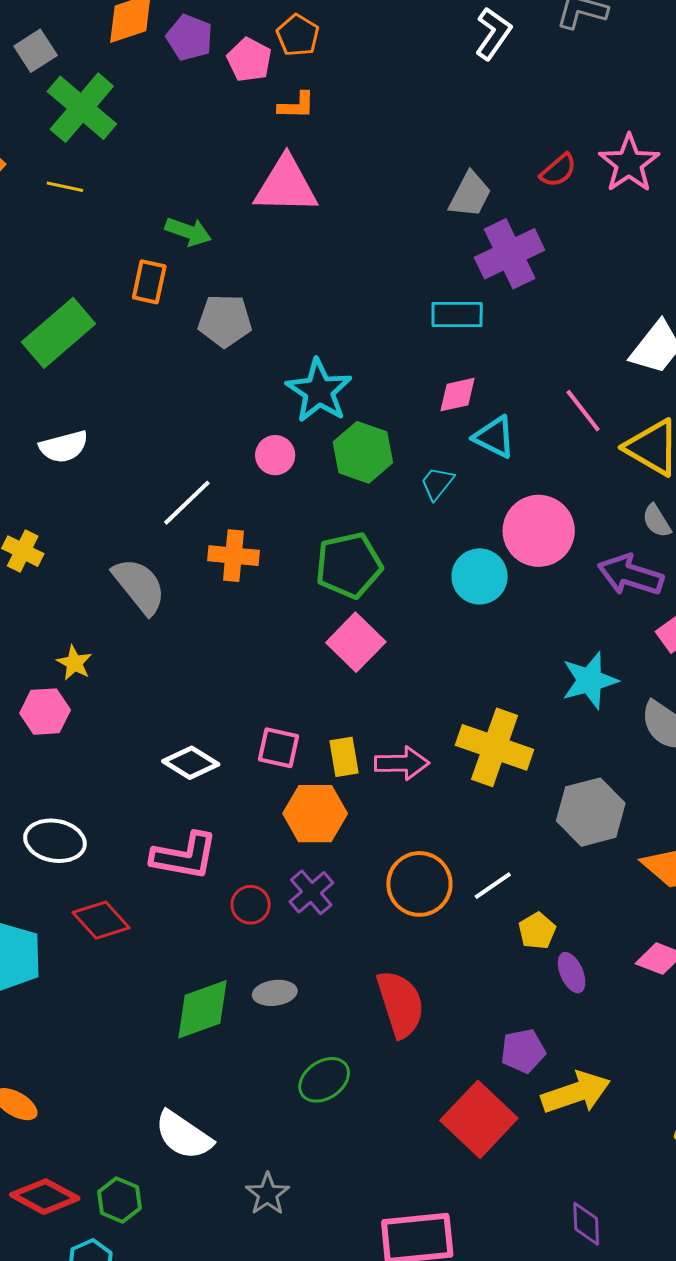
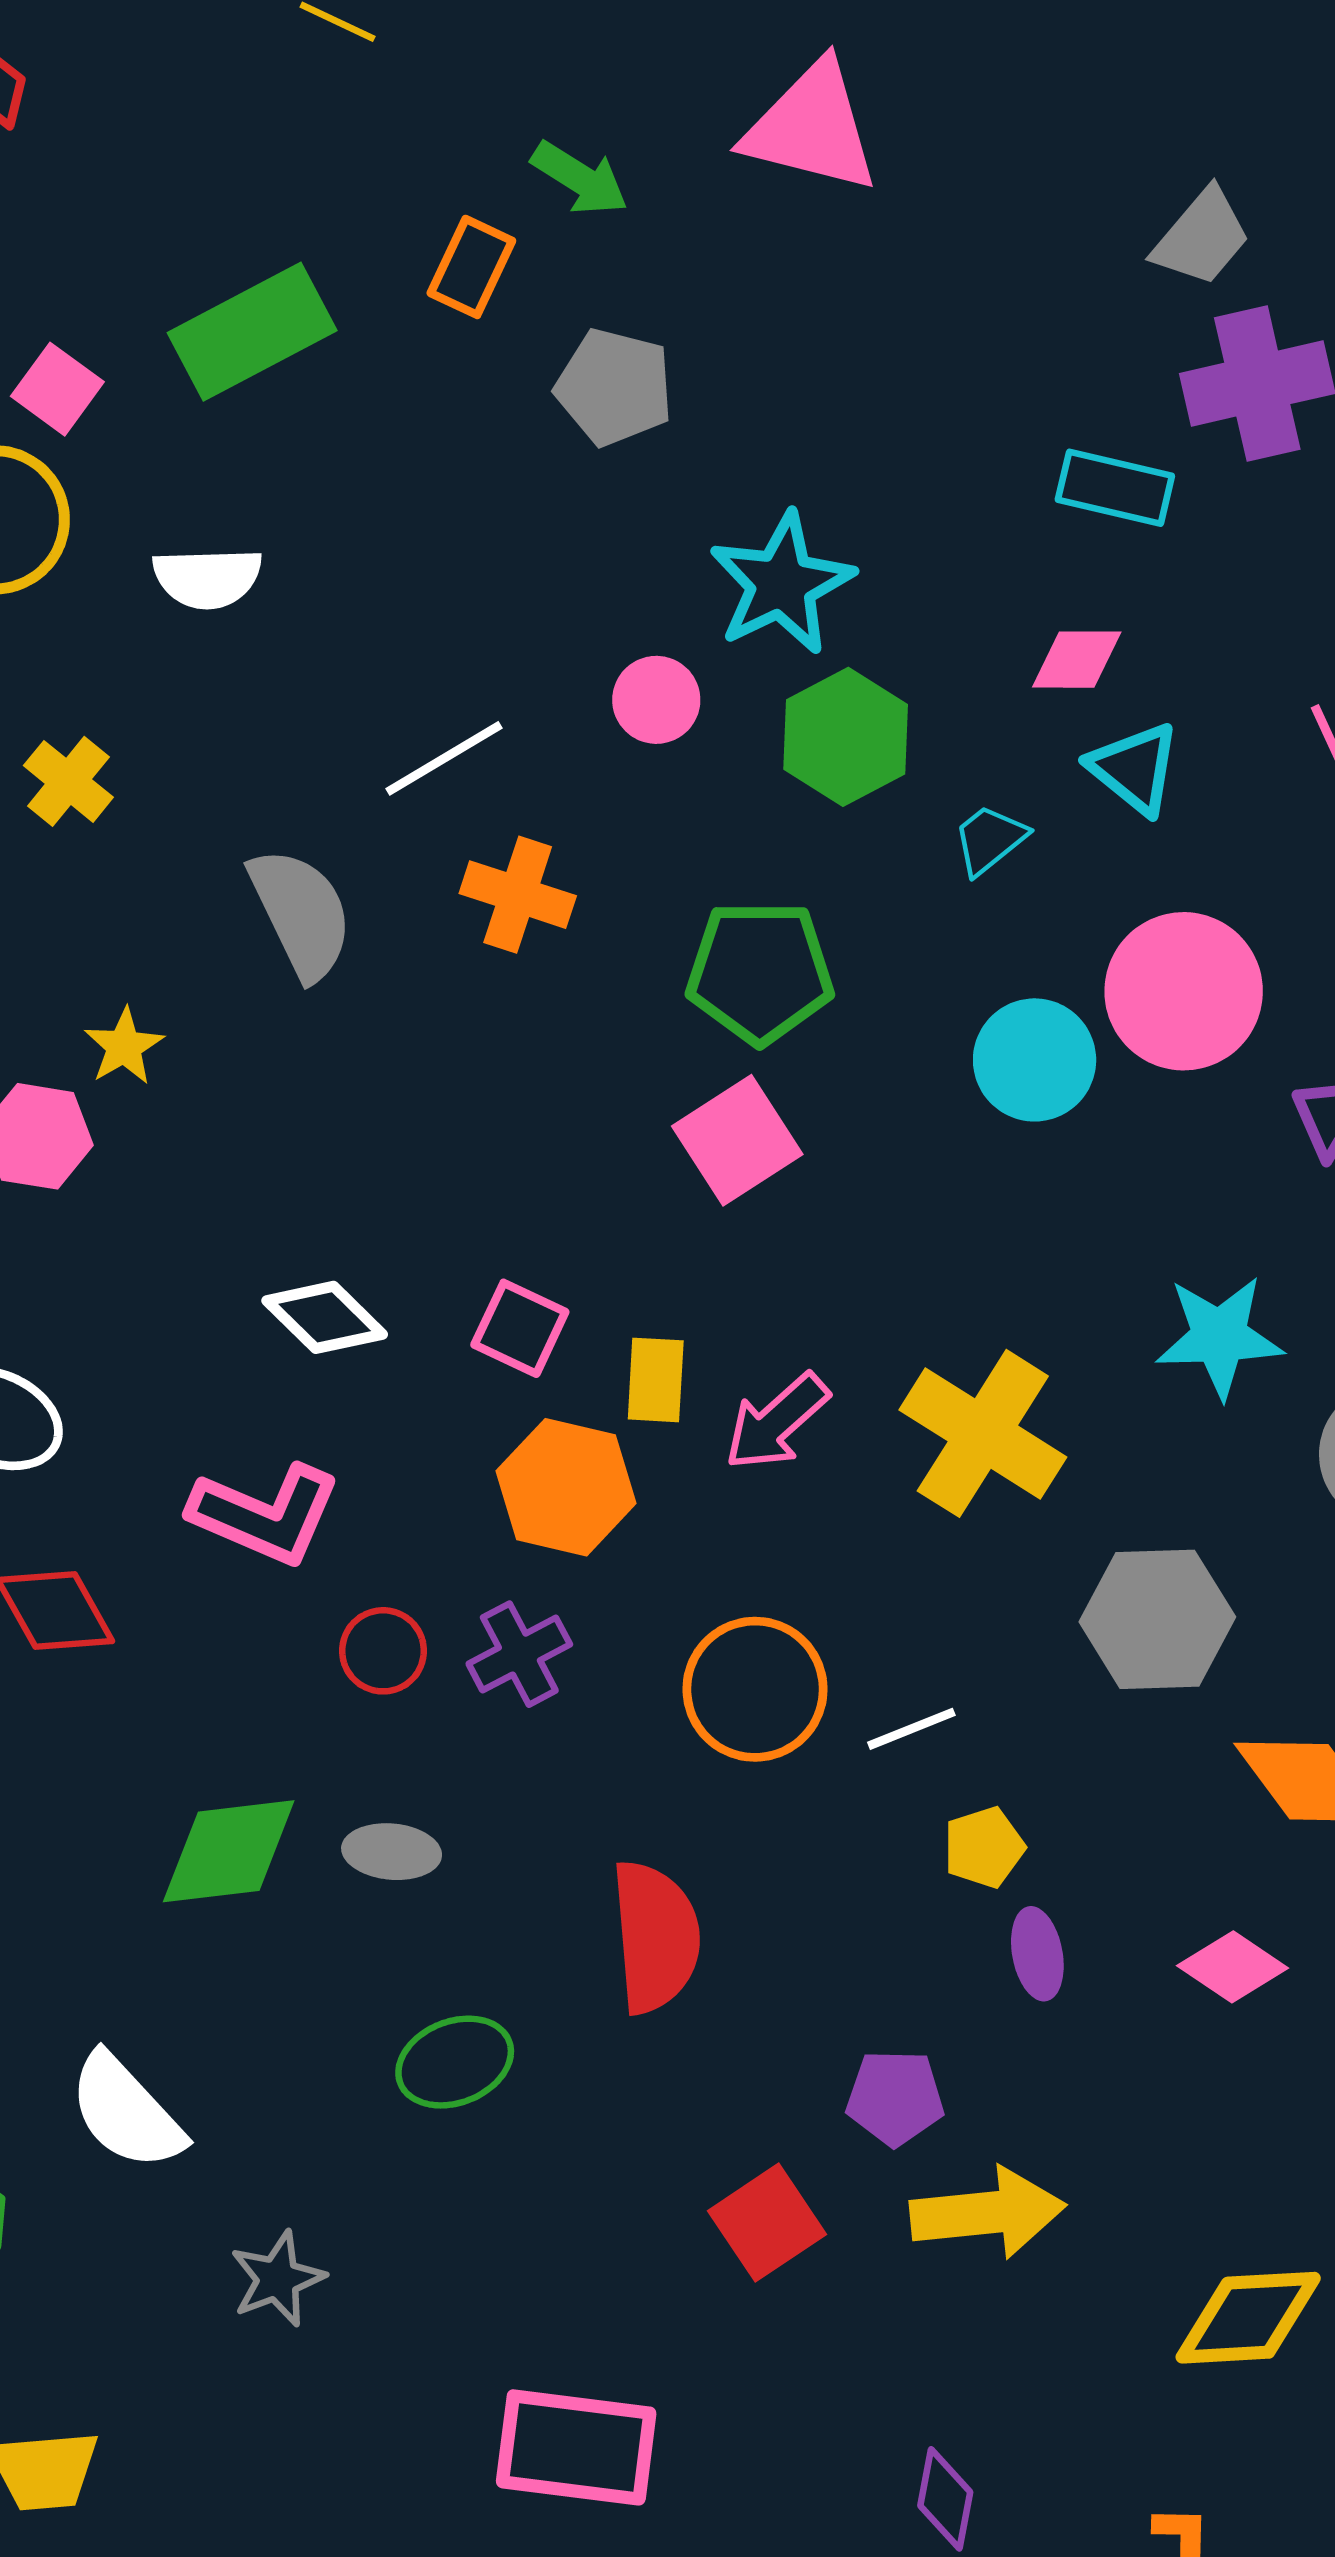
pink arrow: (402, 763) -> (777, 1422), turned 126
red square: (479, 1119) -> (767, 2223), size x0.7

